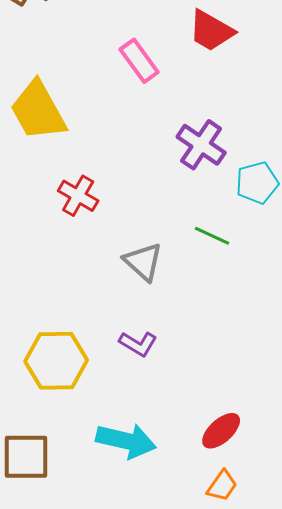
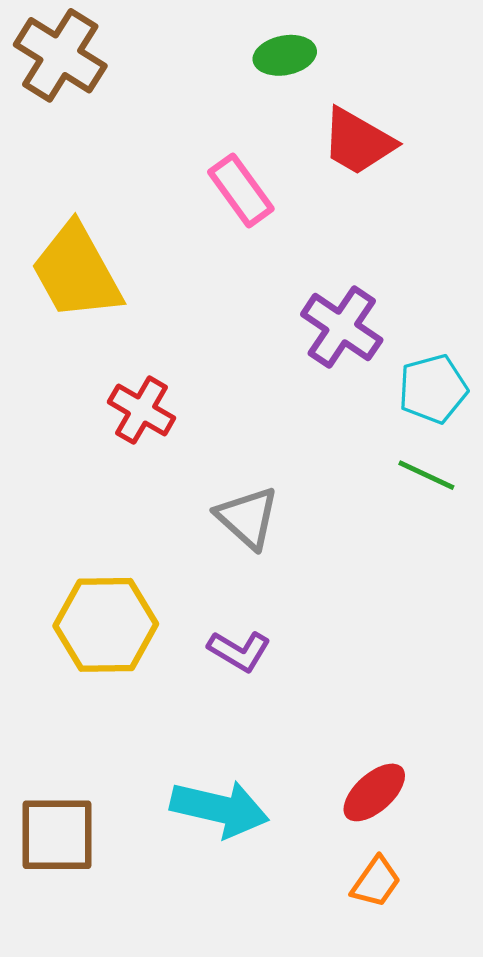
green line: (212, 236) -> (426, 475), moved
yellow hexagon: (56, 361) -> (106, 625), moved

